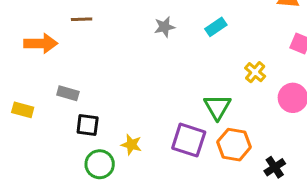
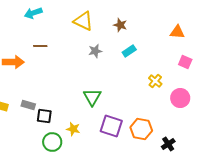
gray rectangle: (68, 93) -> (28, 105), moved
green triangle: (217, 107) -> (92, 97), moved

